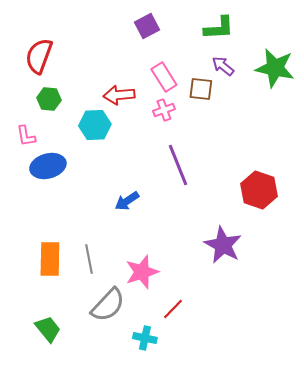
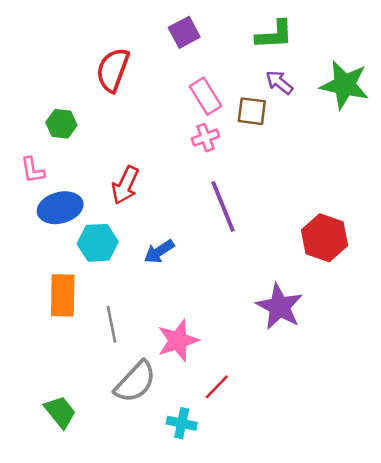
red semicircle: (39, 56) -> (113, 70), moved
red arrow: (119, 95) -> (125, 185), moved, turned -60
cyan hexagon: (95, 125) -> (98, 243), moved
orange rectangle: (50, 259) -> (63, 295), moved

